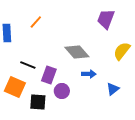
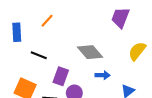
black line: (28, 65) -> (39, 55), moved

